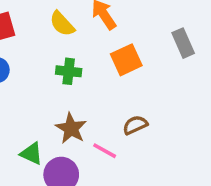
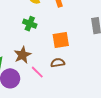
orange square: (126, 60) -> (61, 40), moved

